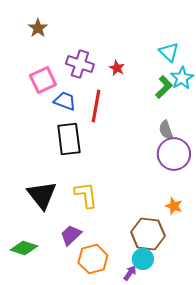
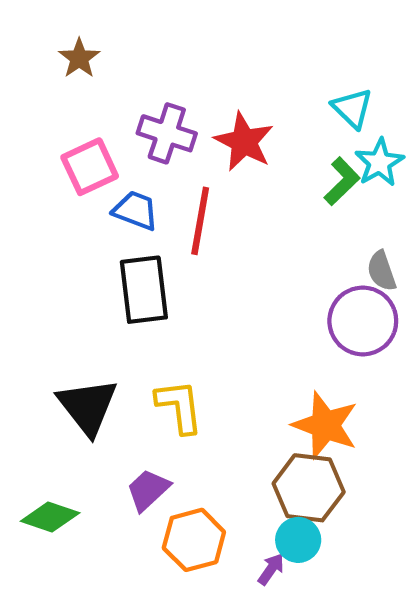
red star: (117, 68) -> (244, 142), size x1.8
gray semicircle: (166, 130) -> (382, 271), moved
orange star: (174, 206) -> (325, 425), moved, size x1.8

